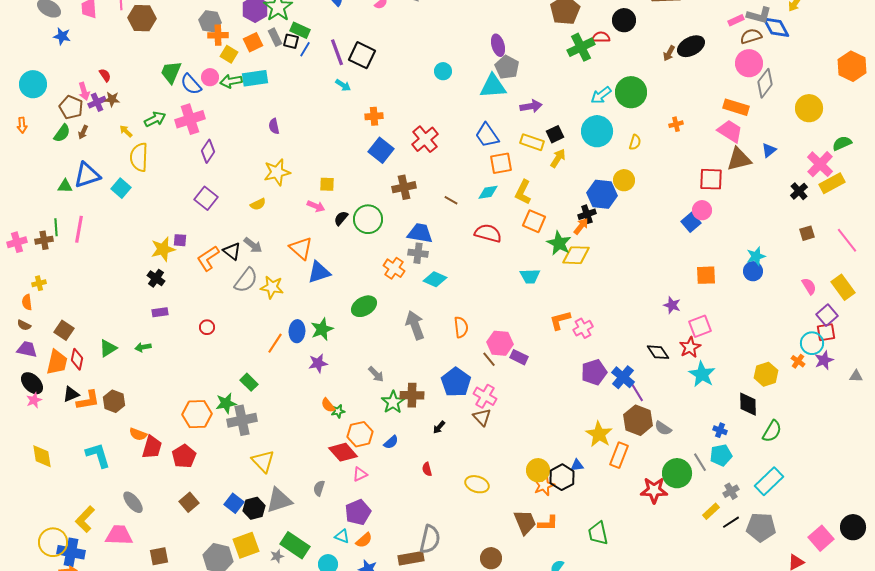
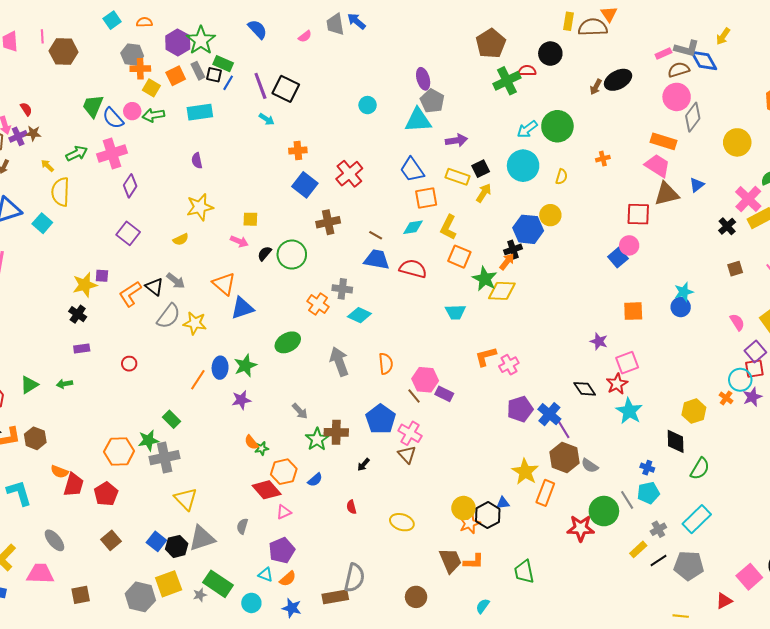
cyan rectangle: (255, 78) -> (200, 112), moved
blue trapezoid: (420, 233) -> (377, 260), moved

